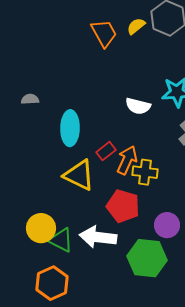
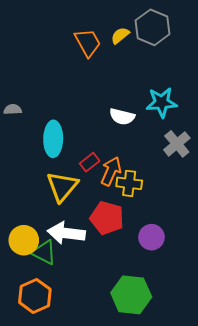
yellow triangle: (79, 175) -> (62, 186), turned 44
white arrow: (98, 237) -> (66, 233), moved
green hexagon: (147, 258) -> (131, 295), moved

